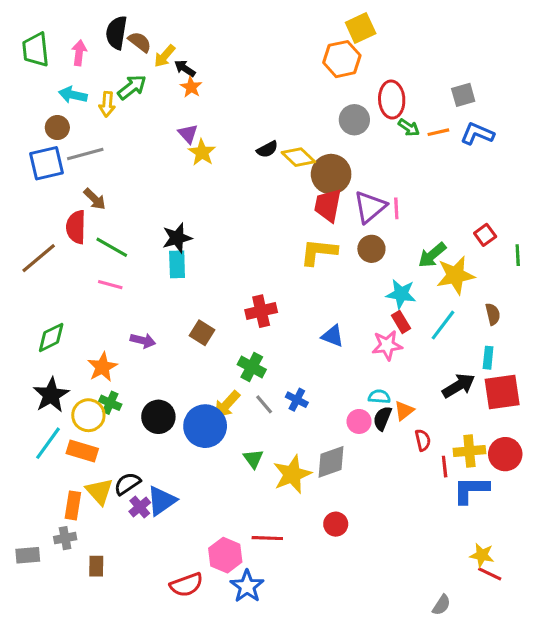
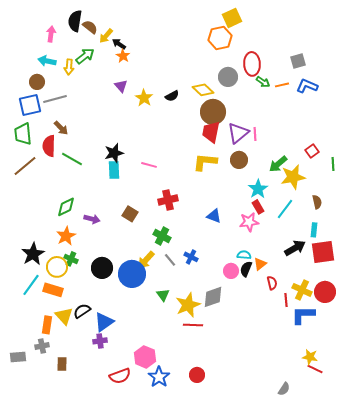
green trapezoid: (36, 50) -> (23, 134), moved
yellow star: (202, 152) -> (144, 98), moved
yellow diamond: (298, 157) -> (203, 90), moved
pink line: (110, 285) -> (149, 165), moved
cyan star: (401, 294) -> (258, 189), turned 30
green diamond: (51, 337) -> (66, 207), moved
yellow cross: (469, 451) -> (302, 290), turned 30
purple cross: (140, 507) -> (100, 341), moved, turned 32
red circle: (336, 524) -> (197, 375), moved
red line: (267, 538) -> (193, 325), moved

